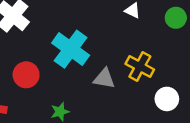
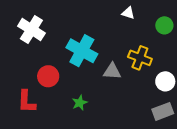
green circle: (176, 18) -> (164, 25), moved

